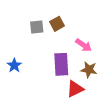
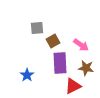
brown square: (57, 24) -> (53, 41), moved
blue star: (14, 65) -> (27, 75), moved

